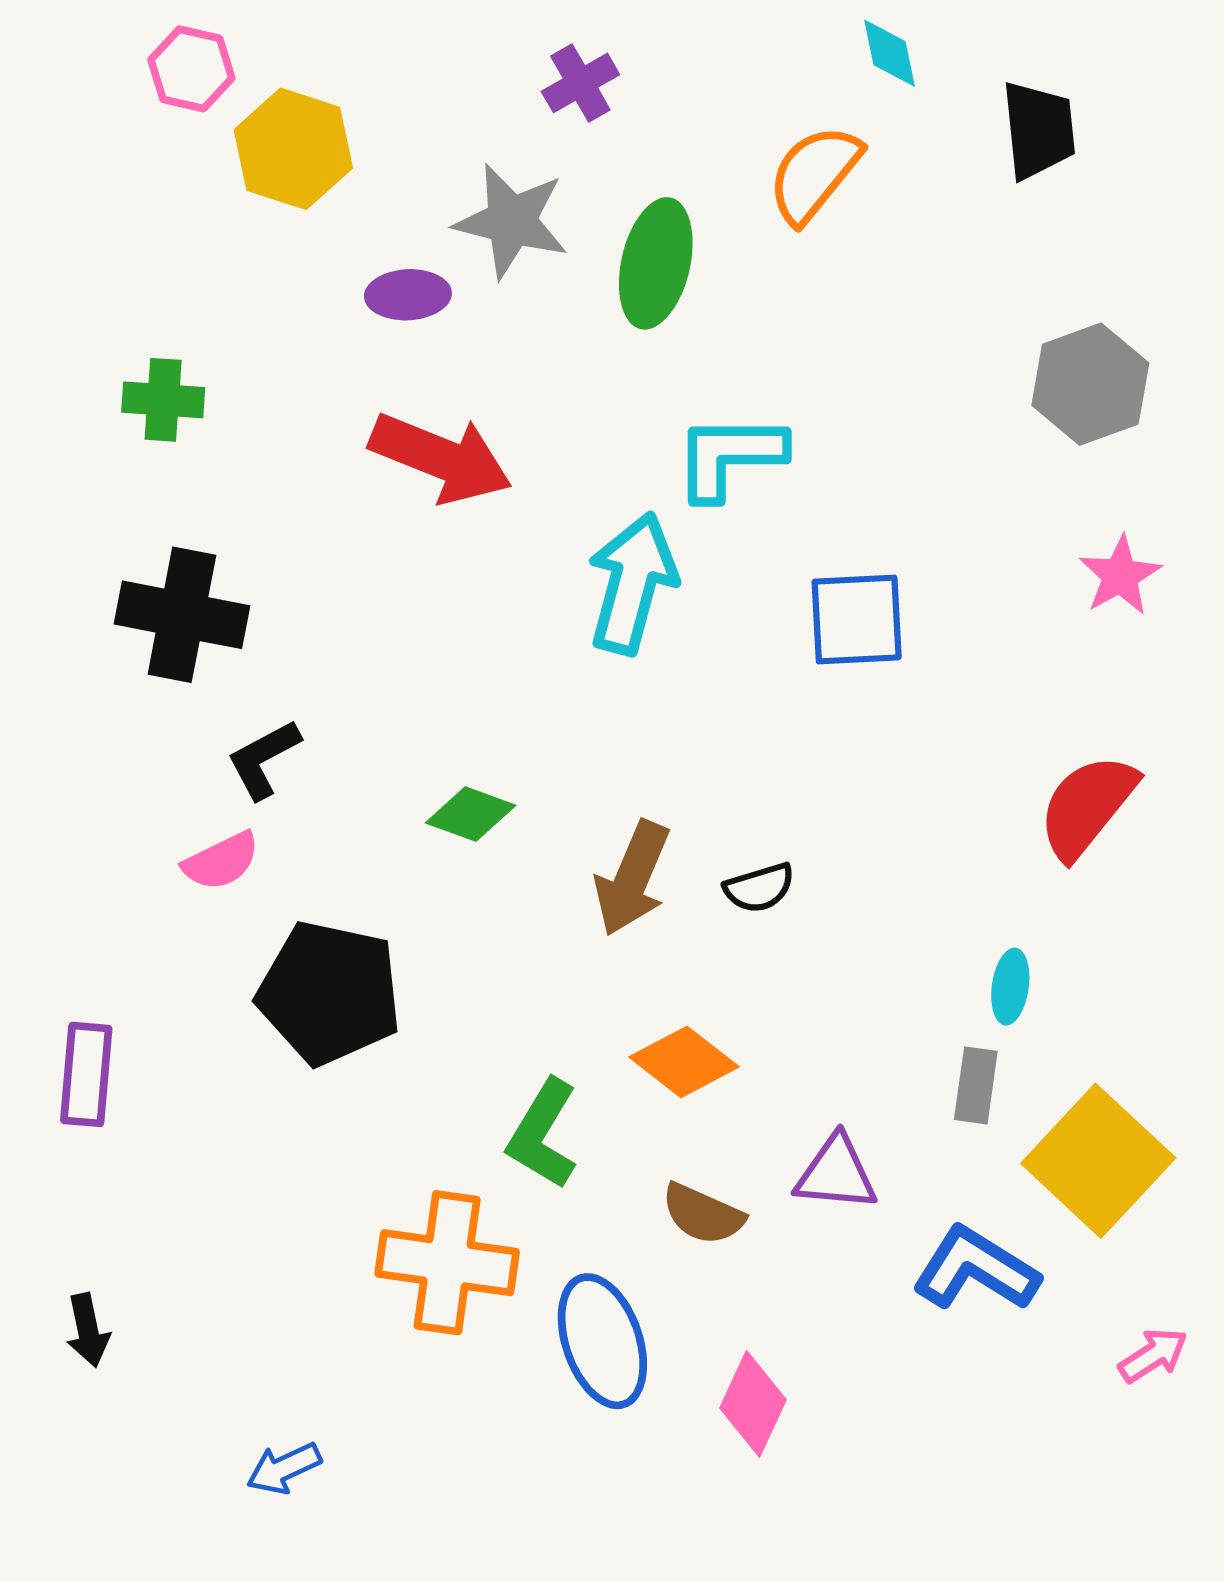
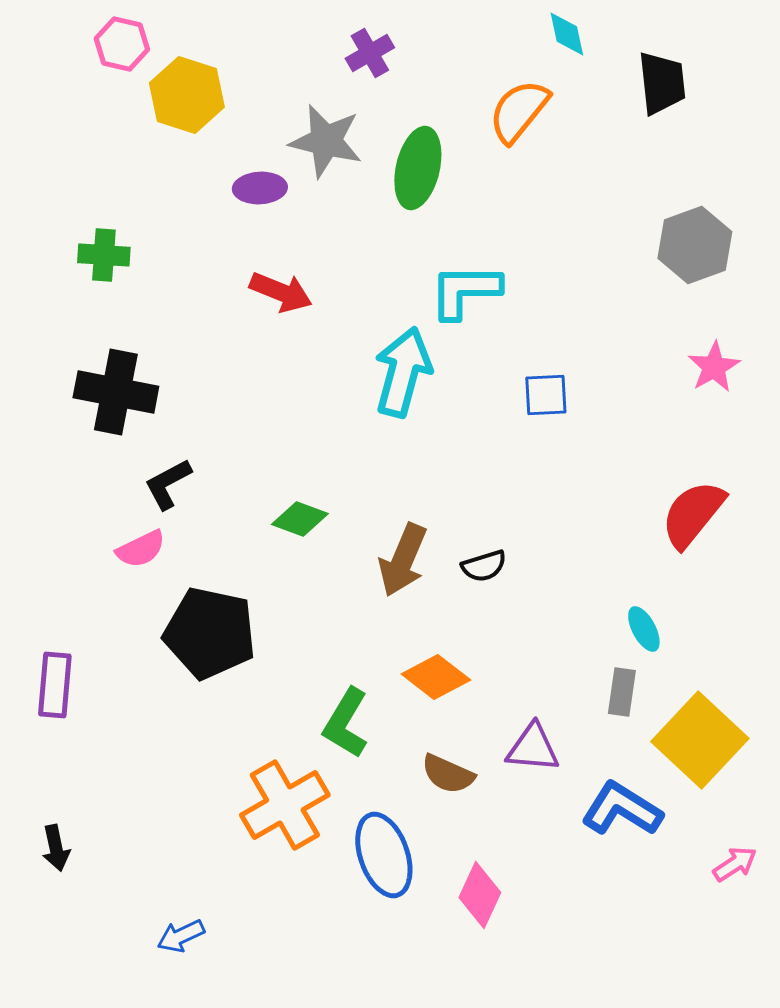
red arrow: (441, 458) -> (281, 292), size x0.7
blue square: (857, 620) -> (546, 395), size x0.7
cyan ellipse: (1010, 987) -> (644, 629), turned -36
orange cross: (447, 1263) -> (285, 805), turned -38

